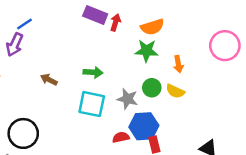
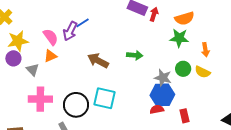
blue line: (25, 24) -> (82, 23), moved
brown arrow: (49, 80) -> (98, 61), size x1.5
cyan square: (92, 104) -> (105, 98), moved
blue hexagon: (144, 126) -> (162, 95), moved

